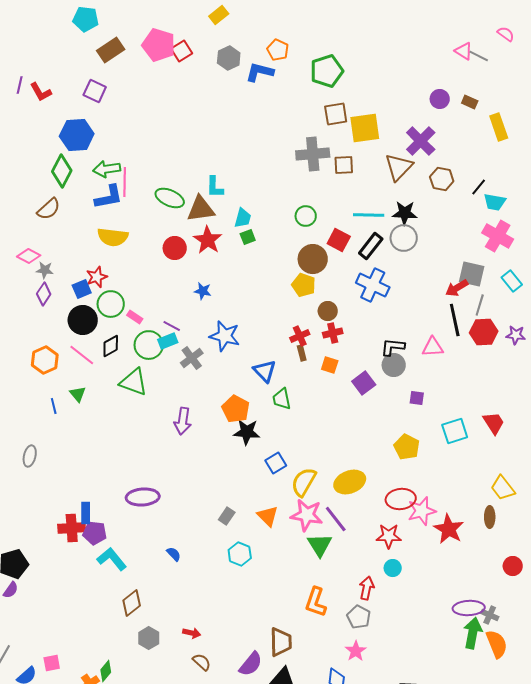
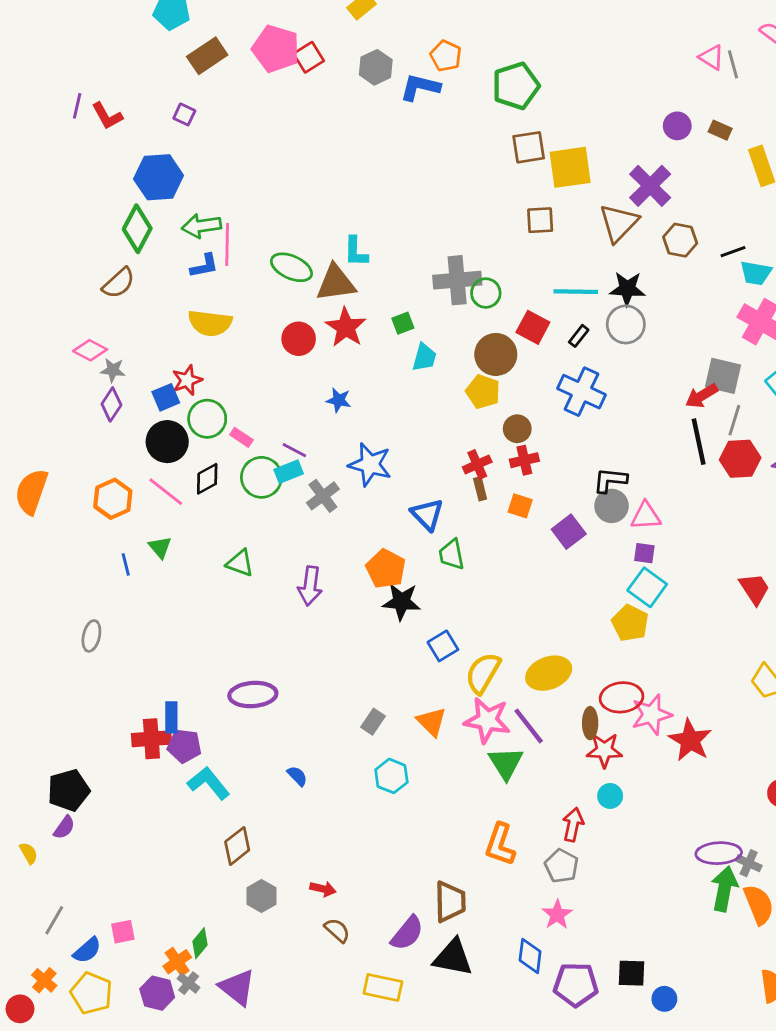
gray line: (479, 56) -> (733, 64), turned 48
purple square: (95, 91) -> (184, 114), size x0.7
gray cross: (313, 154) -> (457, 280), moved
black line: (479, 187) -> (733, 252), turned 30
blue L-shape: (109, 197) -> (204, 266), size x0.7
cyan trapezoid: (243, 218) -> (424, 357), moved
black rectangle: (371, 246) -> (579, 336), size x0.6
pink triangle: (433, 347) -> (646, 516), moved
green triangle: (134, 382) -> (240, 563), moved, size x0.7
cyan square: (455, 431) -> (647, 587), moved, turned -36
brown ellipse: (490, 517) -> (590, 723), moved

